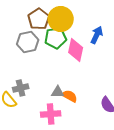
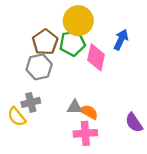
brown pentagon: (39, 19) -> (45, 42), moved
gray hexagon: (28, 42) -> (39, 67), moved
pink cross: (51, 114) -> (85, 133), moved

